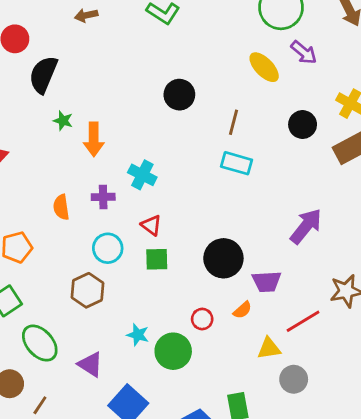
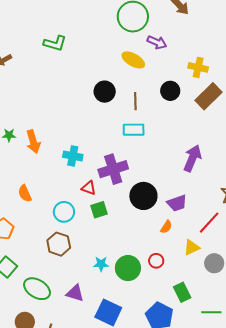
black circle: (179, 95) -> (105, 92), moved
brown line: (233, 122) -> (135, 101), moved
purple cross: (103, 197) -> (113, 169), moved, size x1.8
red circle: (202, 319) -> (156, 261), moved

